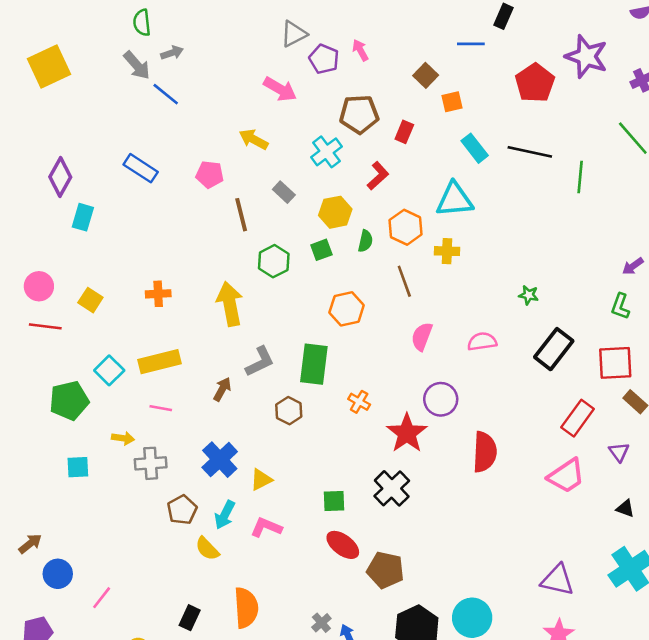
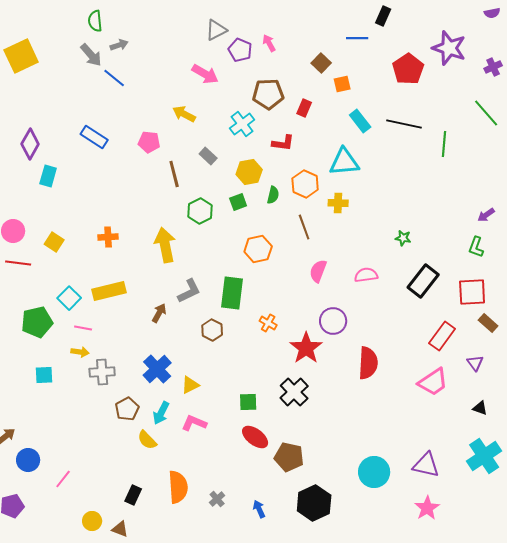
red L-shape: (378, 176) -> (283, 143), turned 50
pink line: (161, 408) -> (83, 328), moved
cyan circle: (472, 618) -> (374, 472), moved
gray cross: (321, 623) -> (217, 499), moved

